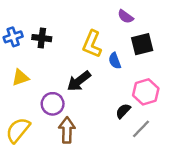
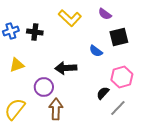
yellow L-shape: (92, 44) -> (70, 18), moved, turned -70
blue semicircle: (115, 61) -> (96, 51), turned -32
black arrow: (79, 81) -> (66, 68), turned 35

